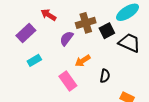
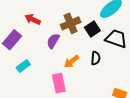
black semicircle: (105, 76) -> (96, 58), moved
pink rectangle: (68, 81) -> (59, 83), turned 30

